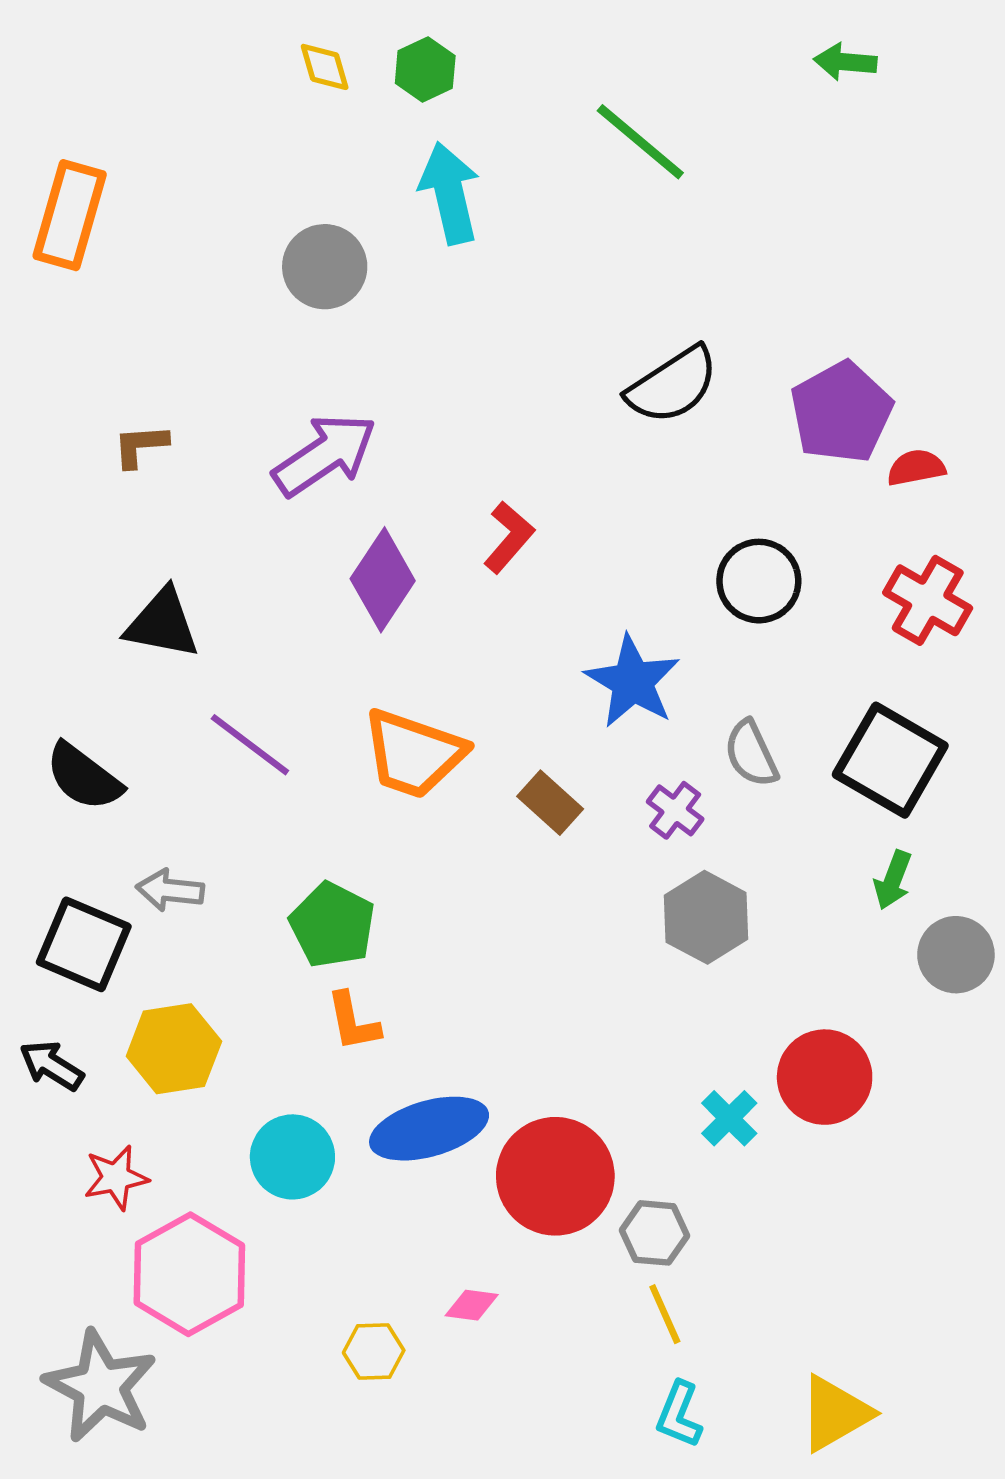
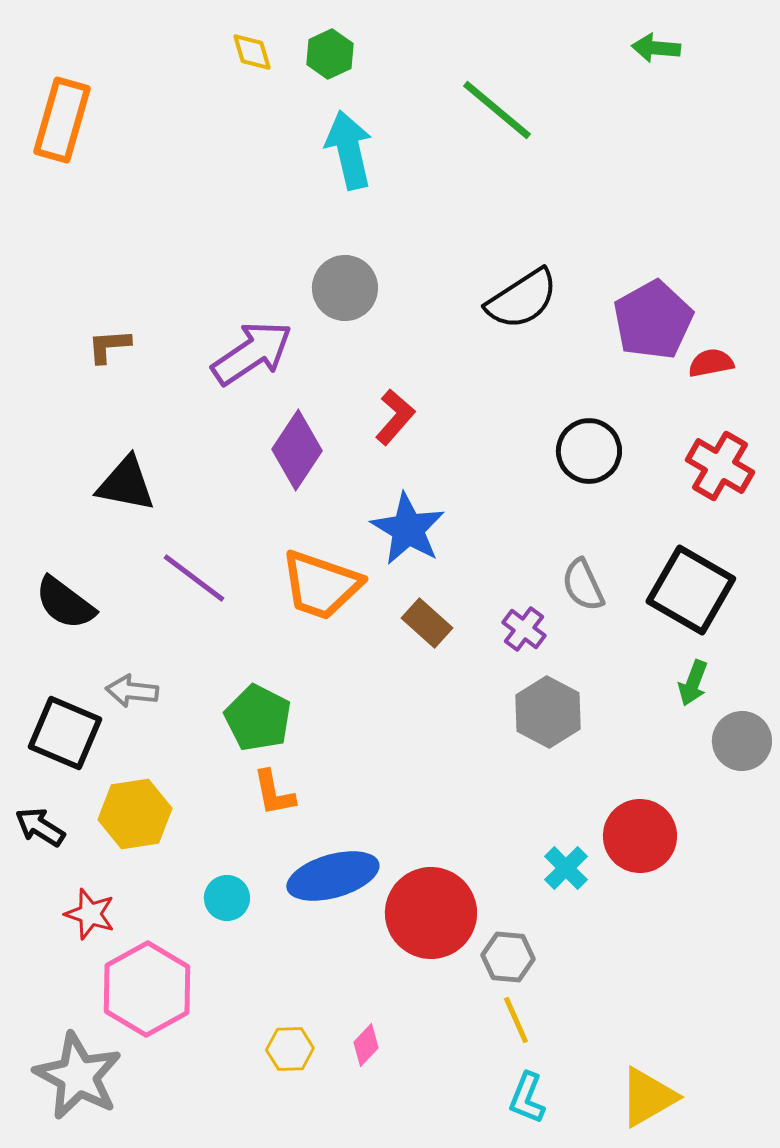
orange rectangle: (70, 215) -> (62, 120), moved
gray circle: (325, 267) -> (345, 288), moved
blue star: (633, 682) -> (408, 529), moved
cyan circle: (292, 1157) -> (227, 898), size x0.7
red star: (116, 1178) -> (90, 914), turned 30
pink diamond: (472, 1305) -> (366, 1045), moved, turned -54

